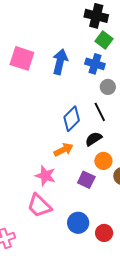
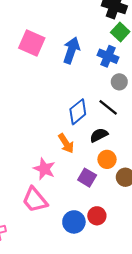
black line: (100, 112) -> (108, 107), turned -30
orange arrow: (64, 150) -> (66, 143), turned 78
red circle: (104, 233) -> (97, 216), moved

